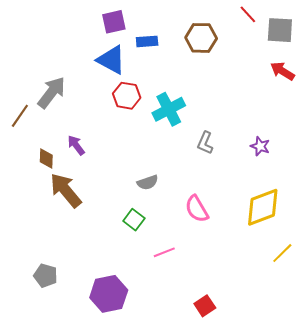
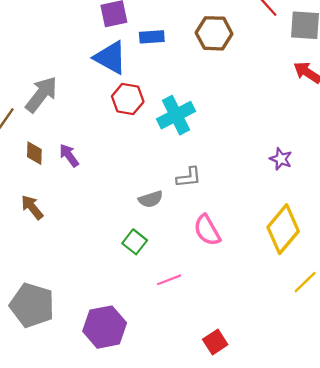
gray L-shape: (205, 143) -> (189, 177), moved, turned -120
brown diamond: (46, 159) -> (34, 153), moved
brown arrow: (66, 190) -> (32, 207), moved, size x0.6
yellow diamond: (263, 207) -> (283, 229), turned -30
gray pentagon: (46, 276) -> (32, 305), size x1.6

